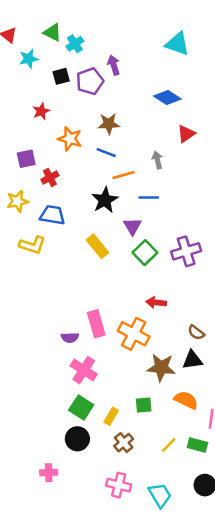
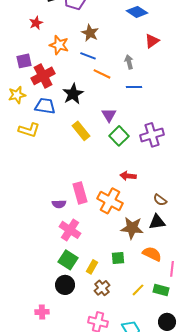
brown star: (109, 124) -> (90, 33), turned 30
orange line: (124, 175) -> (102, 74), turned 42
red cross: (50, 178) -> (43, 76), size x1.6
blue line: (149, 198) -> (134, 87), moved
black star: (105, 200) -> (73, 94), moved

